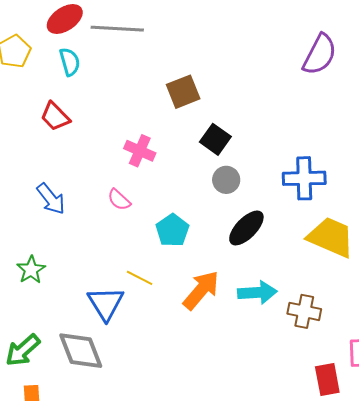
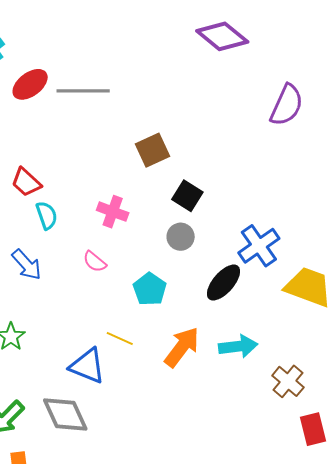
cyan semicircle: (70, 62) -> (47, 215), moved
blue cross: (304, 178) -> (259, 246), moved, turned -30
gray circle: (226, 180) -> (181, 237), moved
blue triangle: (106, 303) -> (87, 366), turned -33
brown cross: (304, 311) -> (288, 381), moved, turned 32

